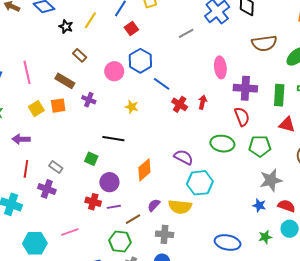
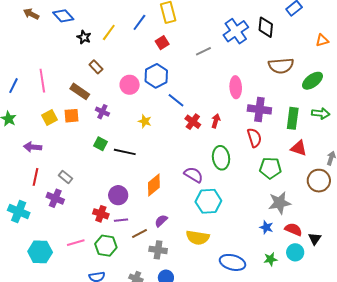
red square: (131, 28) -> (162, 43), moved
green ellipse: (222, 144) -> (221, 158), moved, turned 70
green square: (91, 159) -> (100, 144), moved
yellow semicircle: (180, 207) -> (198, 238), moved
gray cross: (165, 234) -> (158, 250), moved
green hexagon: (120, 241) -> (106, 246), moved

